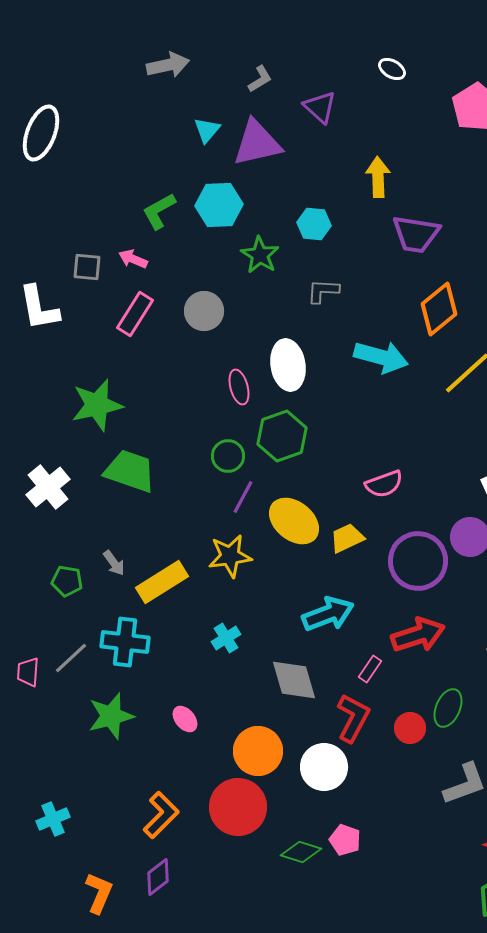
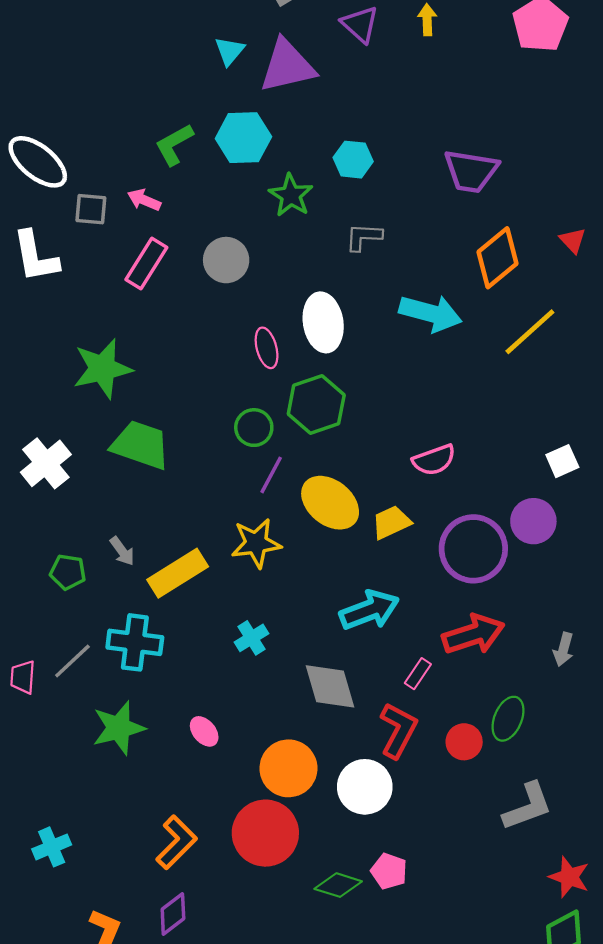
white ellipse: (41, 133) -> (38, 162), moved, turned -72
yellow arrow: (378, 177) -> (427, 20), moved, size x0.7

